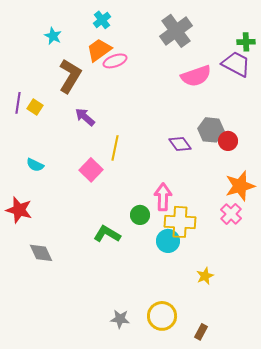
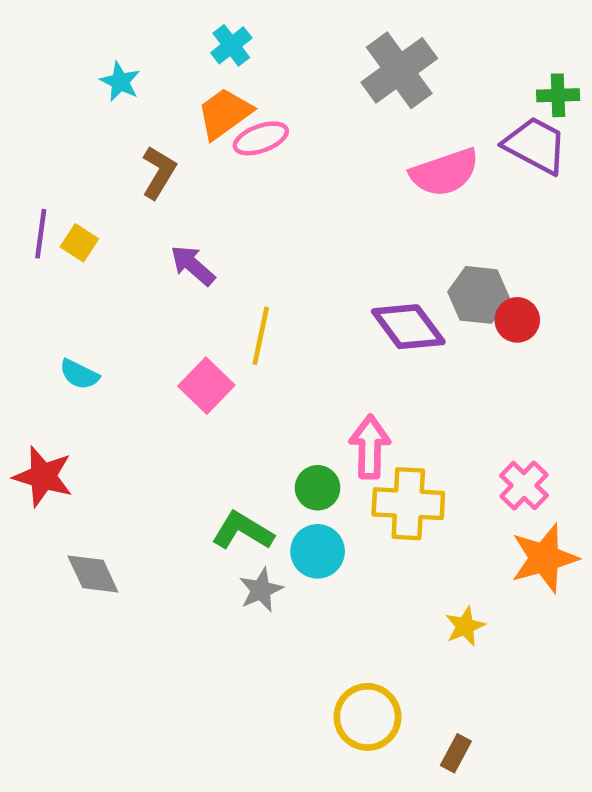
brown L-shape: (70, 76) -> (159, 172), size x0.7
purple diamond: (180, 144) -> (408, 327), size x1.4
orange star: (240, 186) -> (544, 558), moved
cyan circle: (168, 241) -> (318, 551), moved
gray star: (120, 319) -> (261, 590), moved, turned -30

